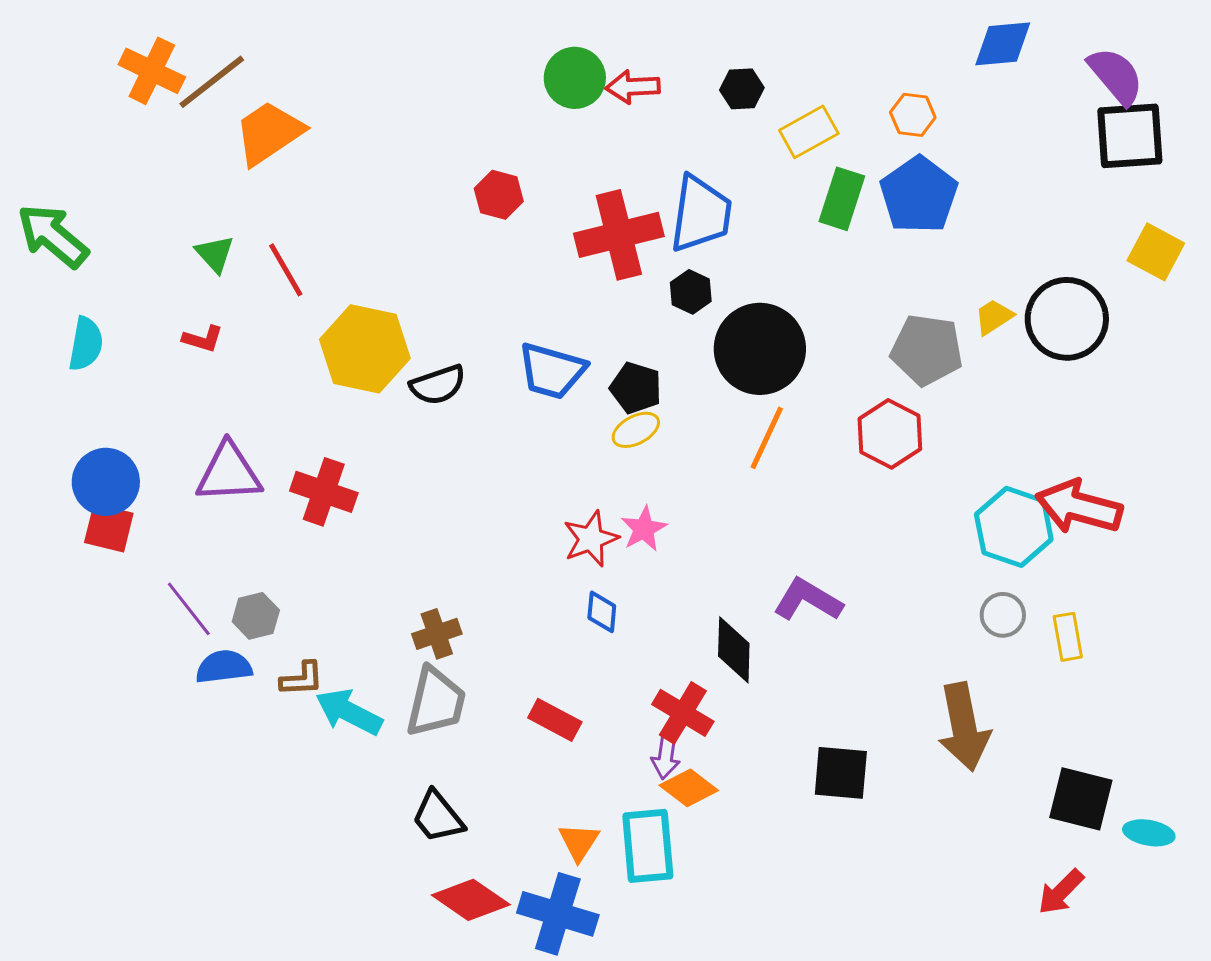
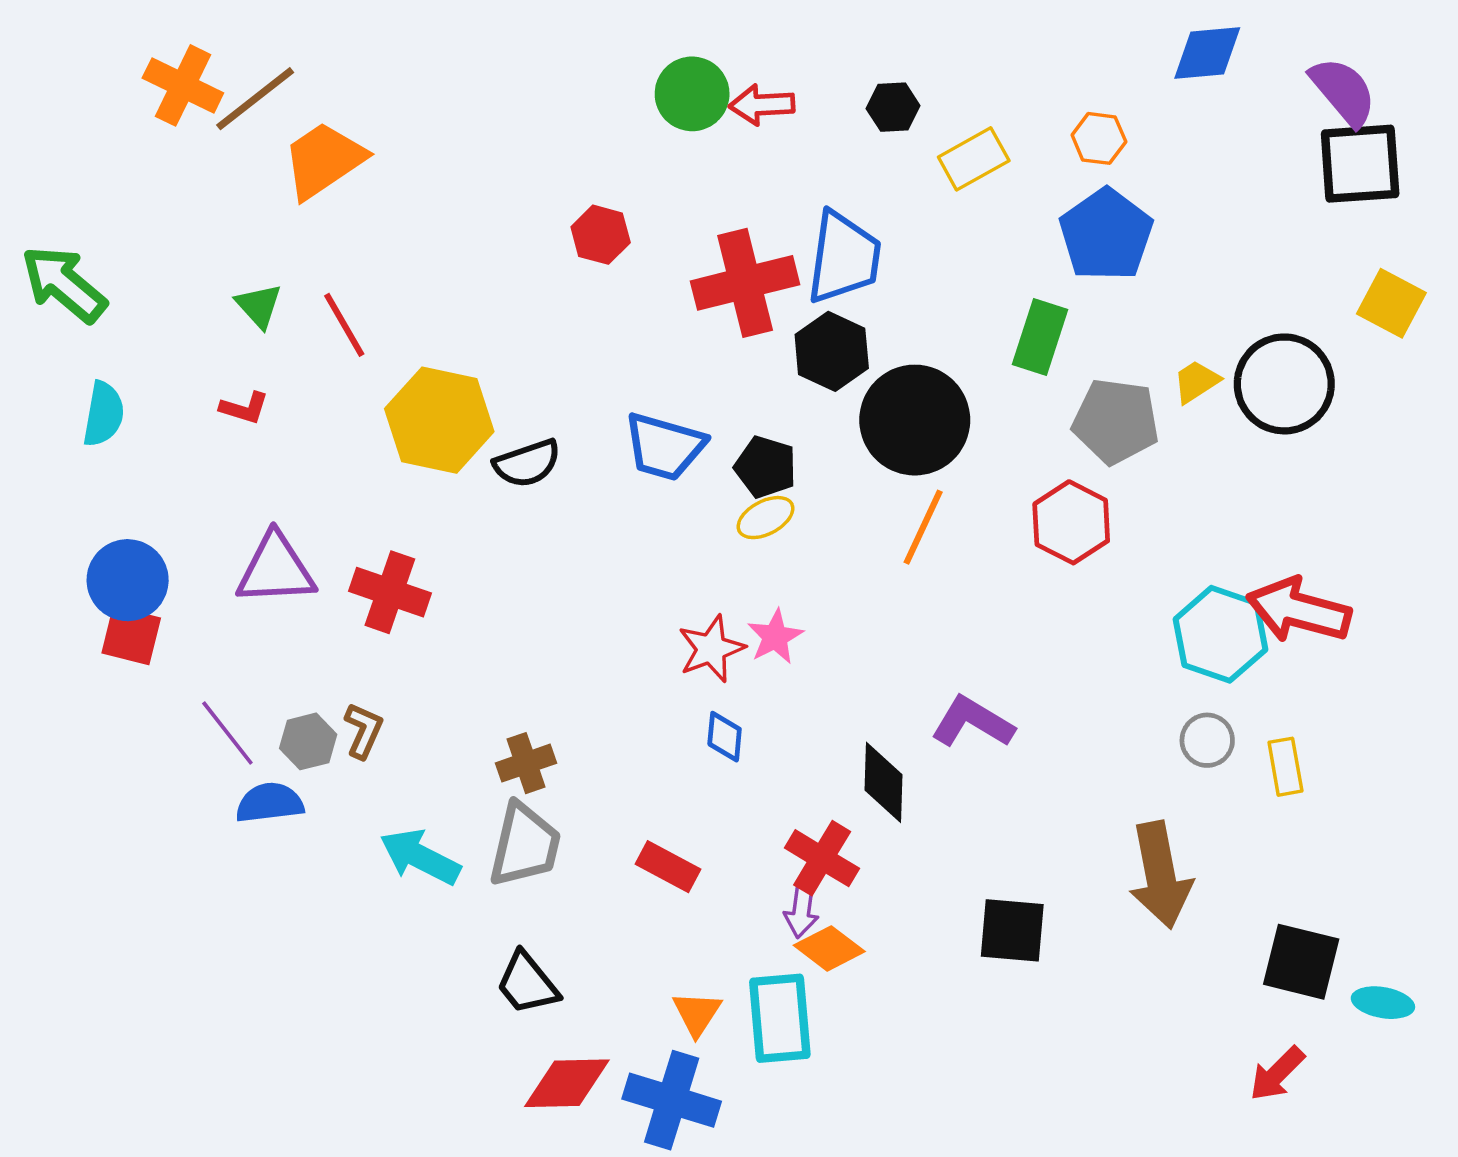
green rectangle: (842, 199) -> (1040, 337), moved
black hexagon: (691, 292) -> (832, 351), size x1.5
brown L-shape: (302, 679) -> (363, 731), moved, turned -63
red diamond: (471, 900) -> (567, 1083), turned -36

